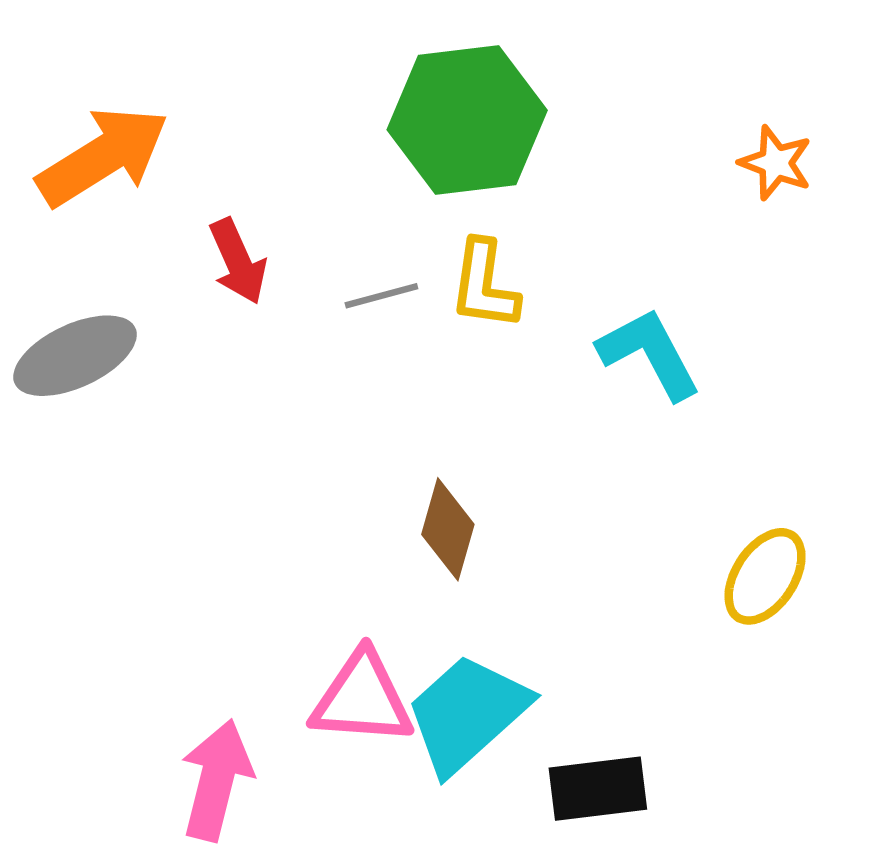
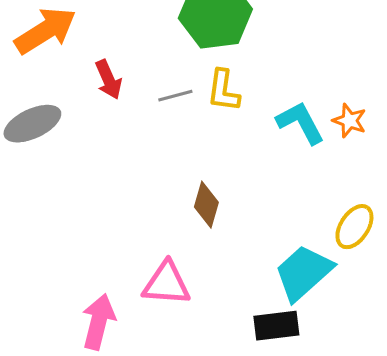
orange star: (776, 163) -> (349, 121), moved
cyan trapezoid: (467, 714) -> (303, 273), moved

